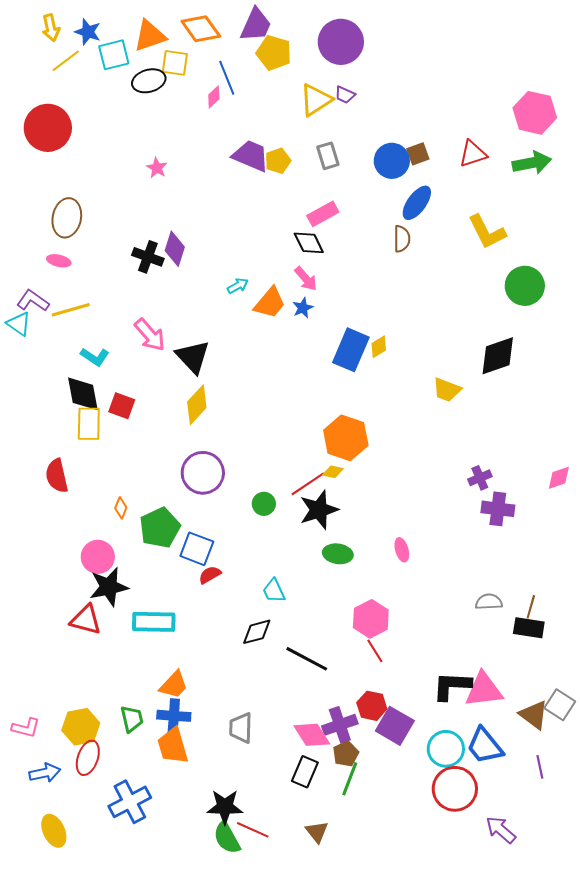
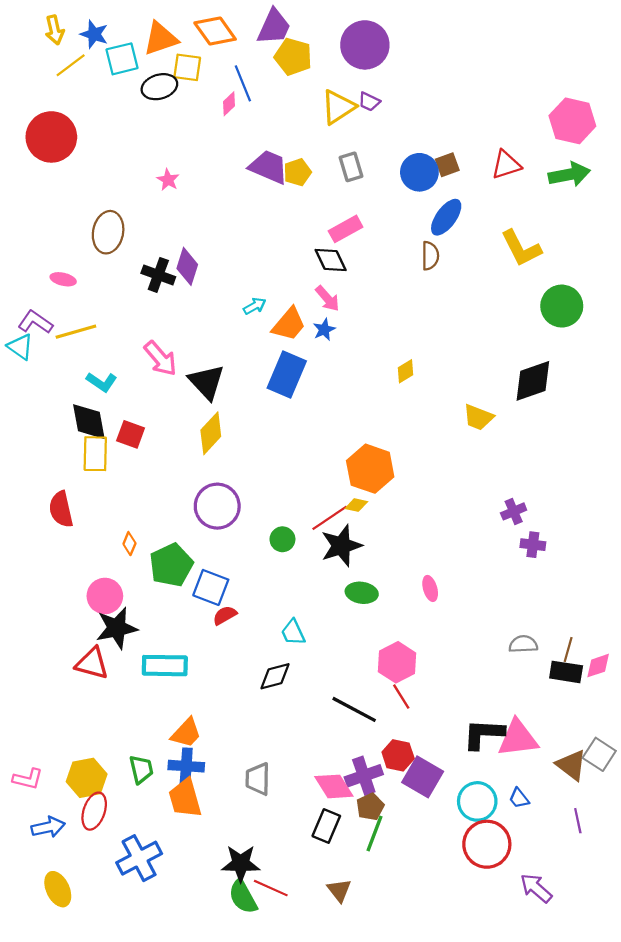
brown ellipse: (67, 218) -> (108, 232), moved
blue rectangle: (351, 350) -> (287, 374), moved
pink diamond: (559, 478) -> (598, 666), moved
purple cross: (498, 509) -> (533, 545), size x0.7
black line: (307, 659) -> (354, 709), moved
blue trapezoid: (485, 746) -> (519, 798), size x0.5

